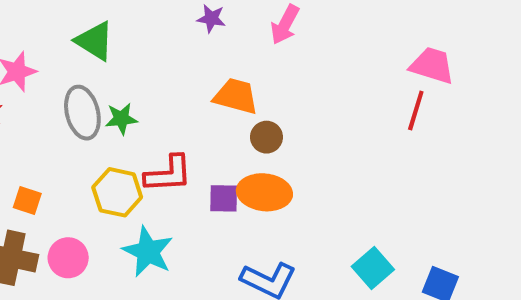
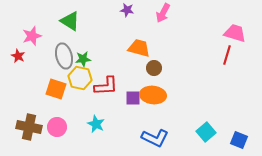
yellow hexagon: (117, 192) -> (80, 78), moved
orange square: (27, 200) -> (56, 89), moved, size x1.5
cyan star: (148, 252) -> (96, 124), size x0.7

